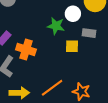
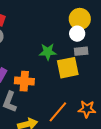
white circle: (73, 14) -> (77, 34), moved
yellow square: (72, 46) -> (68, 68), size x1.6

